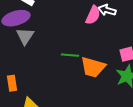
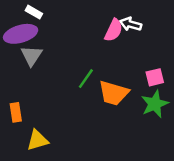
green line: (70, 55) -> (86, 79), turned -60

